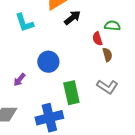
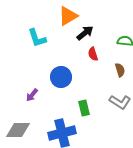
red semicircle: (97, 39) -> (93, 54), moved
green rectangle: (71, 93) -> (84, 108), size x0.7

